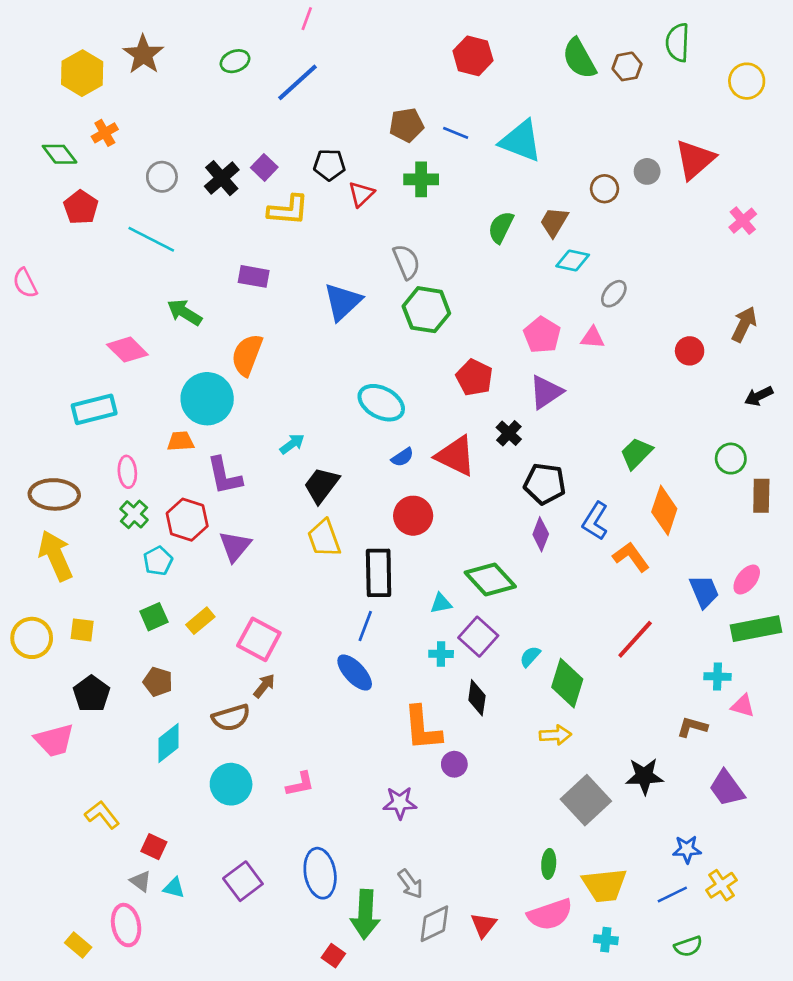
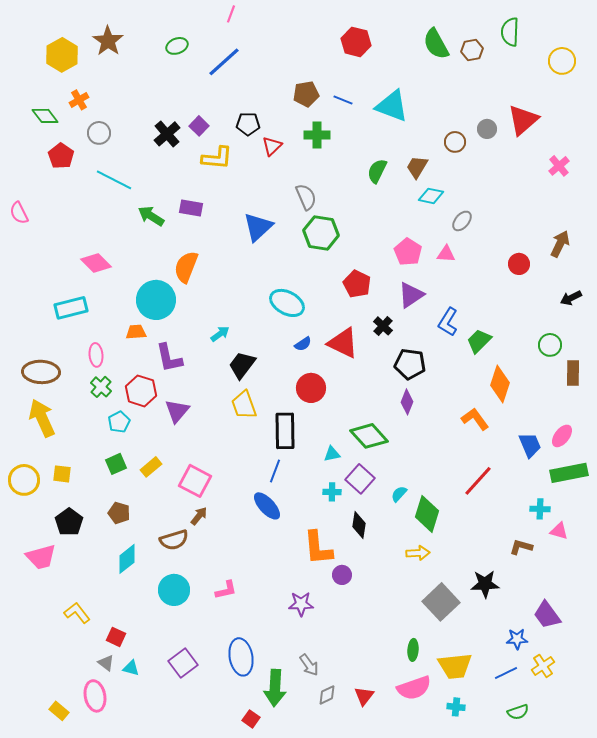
gray circle: (162, 177) -> (99, 133), moved
green arrow: (185, 312) -> (151, 216), moved
blue L-shape: (595, 521) -> (448, 322), moved
purple trapezoid: (727, 788) -> (547, 615), moved
gray diamond: (434, 924) -> (327, 695), size x0.7

